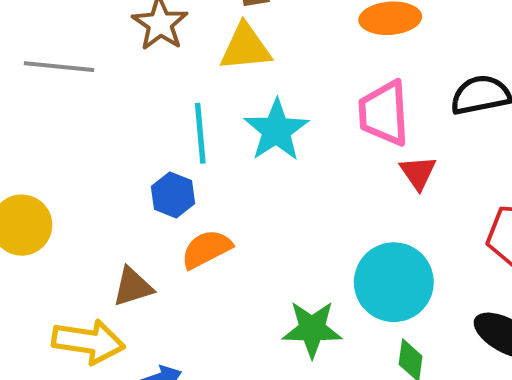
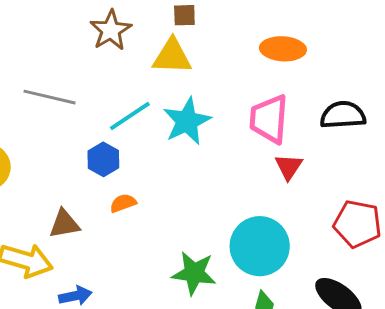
gray line: (59, 67) -> (50, 97), moved
cyan line: (200, 133) -> (130, 116), turned 54
orange semicircle: (206, 249) -> (123, 203), size x0.7

